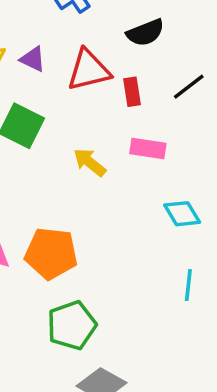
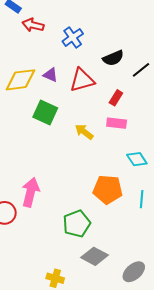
black line: (189, 87) -> (141, 70), moved
red rectangle: (132, 92) -> (116, 98), moved, turned 42
orange pentagon: (51, 253) -> (108, 189), moved

